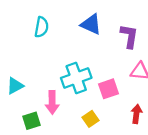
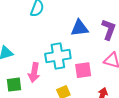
blue triangle: (91, 24) -> (80, 28), moved, turned -42

